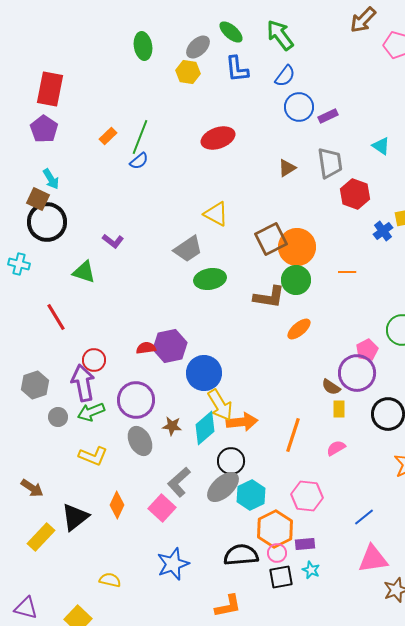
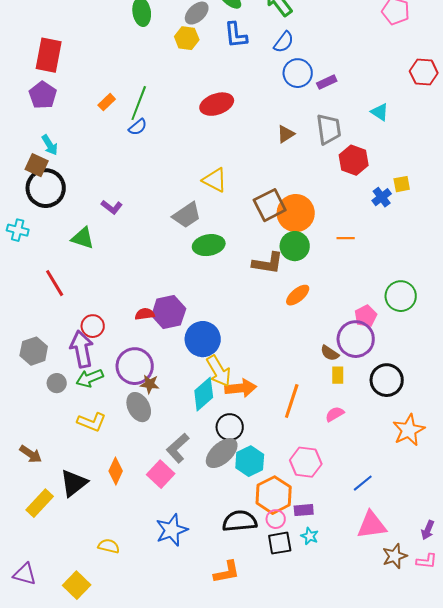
brown star: (172, 426) -> (150, 384), moved

